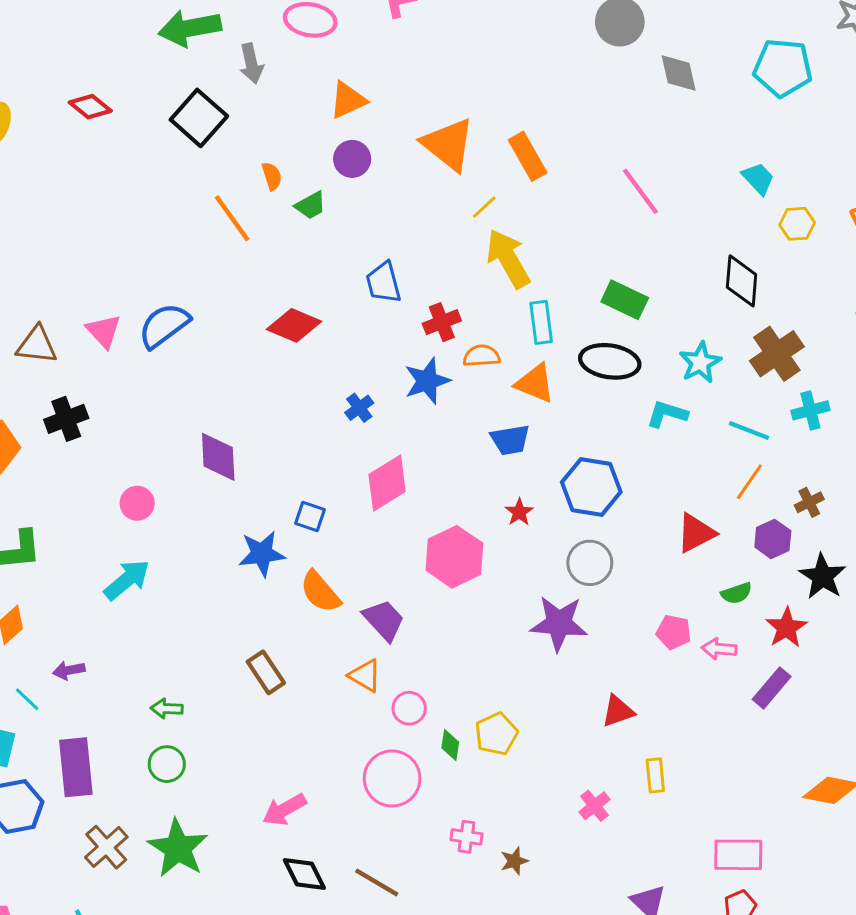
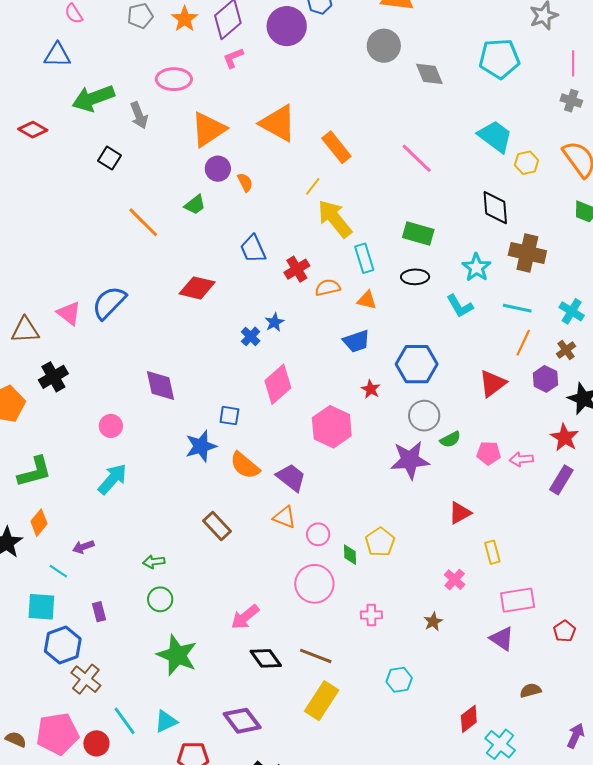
orange triangle: (348, 100) -> (208, 129), size x1.4
red diamond: (90, 107) -> (33, 130), moved
black square: (199, 118) -> (110, 158), size x0.6
orange triangle: (448, 144) -> (278, 123), moved
orange semicircle: (272, 176) -> (245, 182), moved
cyan trapezoid: (758, 178) -> (495, 136), size x1.5
brown cross: (777, 354) -> (527, 253), turned -33
black ellipse: (610, 361) -> (415, 277), size x0.7
blue star: (427, 381) -> (274, 322), moved, size x0.6
orange triangle: (535, 383) -> (367, 300), size x0.7
cyan cross: (810, 410) -> (572, 311), moved, turned -35
cyan L-shape: (667, 414) -> (460, 306), turned -128
green semicircle: (737, 593) -> (450, 439), moved
purple rectangle: (76, 767) -> (99, 612), size x0.5
brown cross: (106, 847) -> (86, 679), moved
pink rectangle: (738, 855) -> (518, 600), moved
brown star: (514, 861) -> (433, 622), moved

